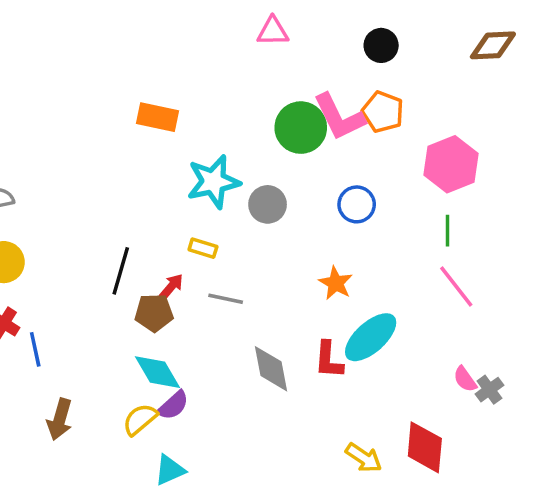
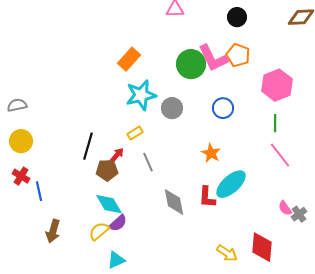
orange rectangle: (157, 117) -> (129, 59), moved, turned -60
yellow rectangle: (203, 248) -> (135, 133), turned -49
gray line: (226, 299) -> (148, 162), turned 54

